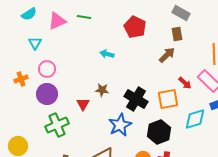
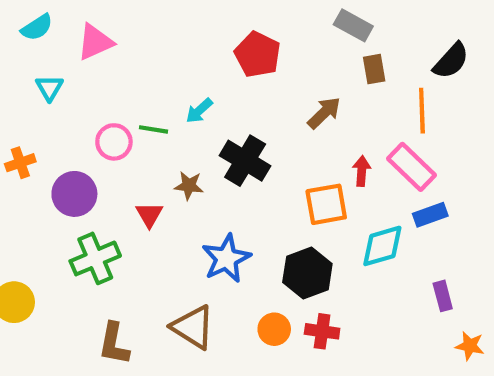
green line: (84, 17) -> (153, 129), moved
brown rectangle: (177, 34) -> (374, 69), moved
cyan arrow: (107, 54) -> (199, 111), turned -56
pink circle: (47, 69) -> (114, 142), moved
red arrow: (185, 83) -> (362, 171), turned -128
black cross: (136, 99) -> (245, 161), moved

